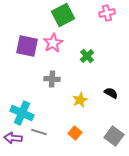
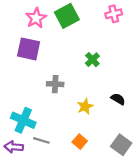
pink star: (53, 43) -> (36, 18), moved

